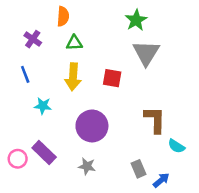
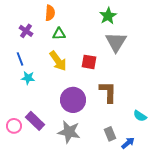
yellow arrow: (73, 77) -> (58, 61), turned -40
cyan star: (43, 106) -> (28, 78), moved
brown L-shape: (155, 120) -> (108, 92), moved
gray star: (87, 166) -> (69, 132), size x1.6

